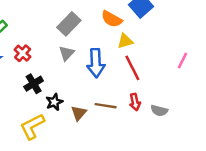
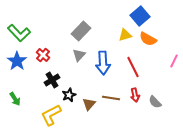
orange semicircle: (112, 19) -> (148, 39), moved
yellow triangle: (125, 41) -> (125, 35), moved
gray semicircle: (159, 111) -> (155, 102), turned 32

